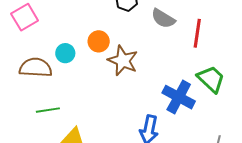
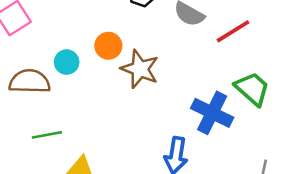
red line: (197, 33) -> (233, 31), turned 52

